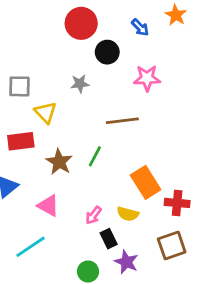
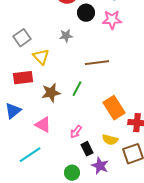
pink star: (147, 78) -> (112, 20), moved
gray square: (19, 86) -> (22, 38), turned -36
brown star: (59, 162) -> (51, 93), turned 30
yellow semicircle: (128, 214) -> (110, 140), moved

